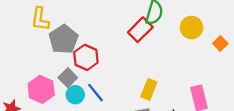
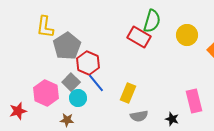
red rectangle: (140, 30) -> (139, 37), turned 75
yellow rectangle: (149, 89) -> (128, 93), moved
blue line: (96, 93) -> (96, 83), moved

